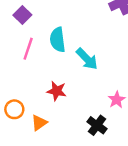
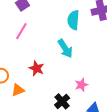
cyan semicircle: (58, 40) -> (73, 20), moved

